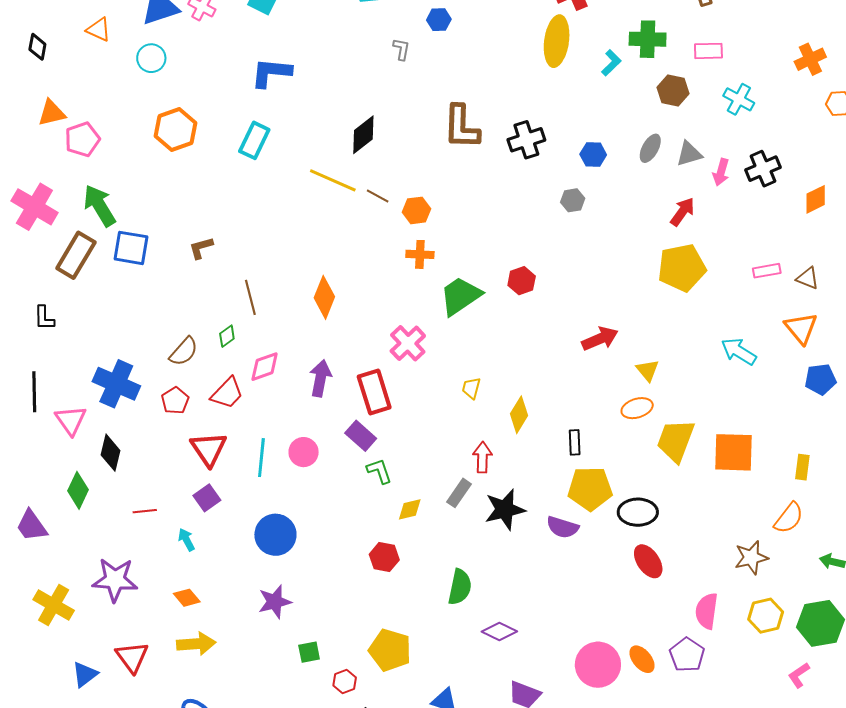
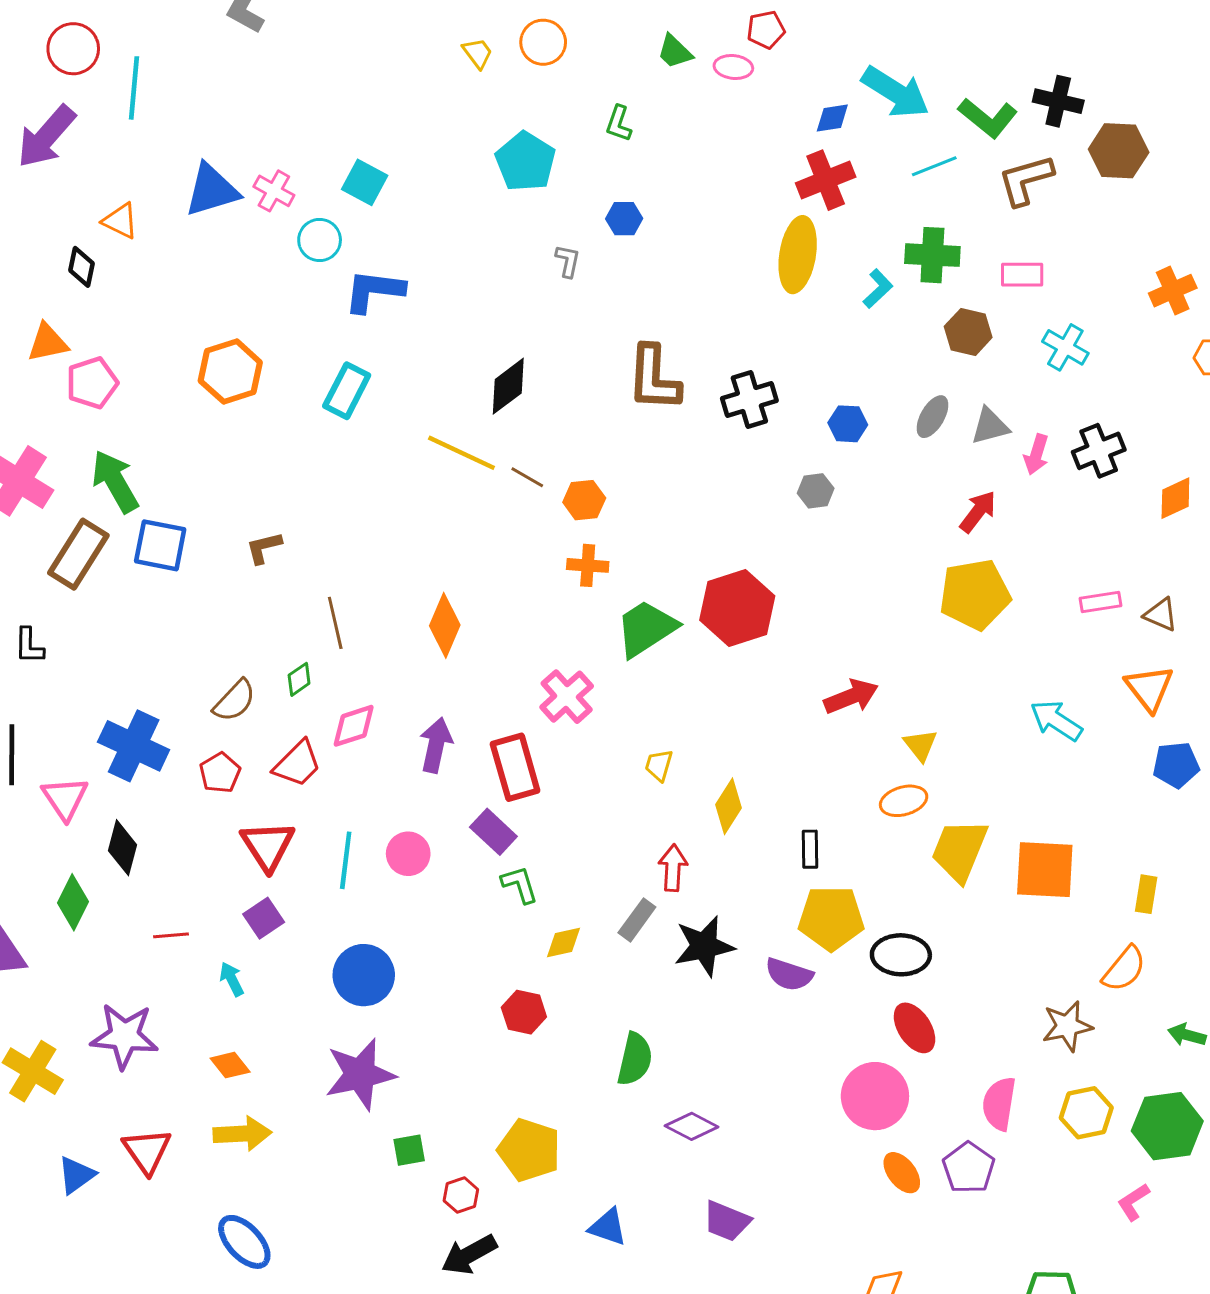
black diamond: (37, 47) -> (81, 267), moved
cyan circle: (151, 58) -> (320, 240), moved
red hexagon: (522, 281) -> (737, 608), size x1.8
purple star: (275, 602) -> (360, 1074), size x1.4
pink circle: (598, 665) -> (875, 1096), moved

